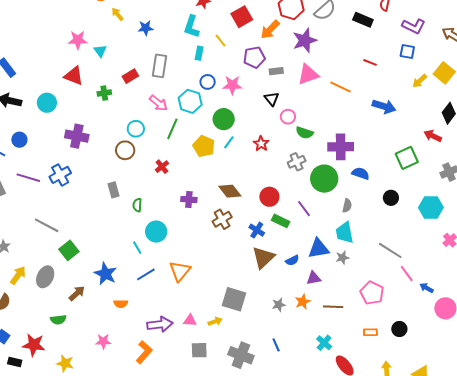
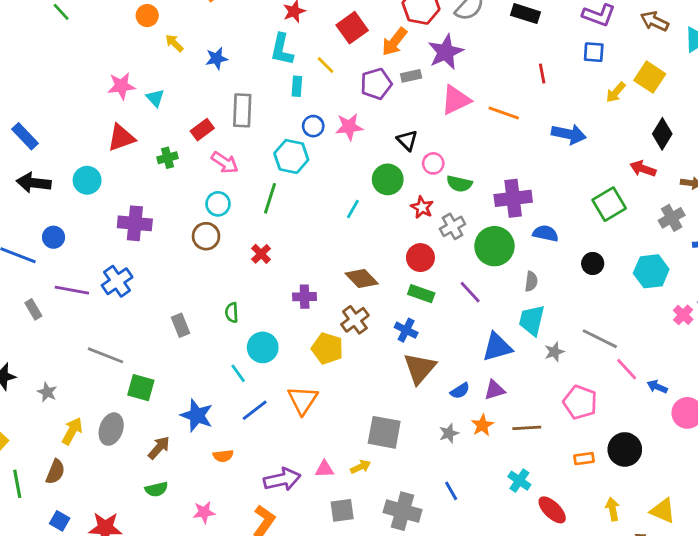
red line: (370, 62) -> (542, 74), turned 64
gray rectangle: (276, 71) -> (411, 76), moved
red triangle: (74, 76) -> (121, 138), turned -35
pink arrow: (158, 103) -> (225, 163), moved
green circle: (224, 119) -> (388, 179), moved
red star: (261, 144) -> (422, 207), moved
yellow pentagon: (204, 146) -> (327, 348), moved
gray rectangle: (113, 190) -> (181, 325), moved
red circle: (269, 197) -> (420, 258), moved
green rectangle: (281, 221) -> (421, 294), moved
cyan trapezoid: (345, 233) -> (532, 320), turned 30
green square: (69, 250) -> (141, 388), turned -30
gray star: (342, 258) -> (554, 352), moved
blue semicircle: (292, 260) -> (460, 391), moved
green semicircle: (58, 320) -> (156, 489), moved
black circle: (399, 329) -> (625, 449), size x1.5

